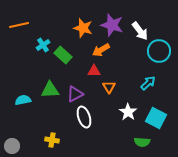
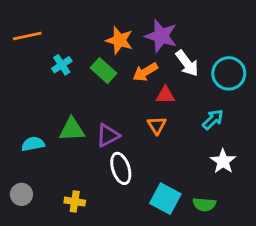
white arrow: (140, 31) -> (187, 63), moved
green rectangle: (63, 55) -> (104, 71), moved
red triangle: (94, 71) -> (165, 95), moved
white star: (128, 112) -> (223, 161), moved
cyan square: (156, 118) -> (165, 199), moved
gray circle: (12, 146) -> (21, 194), moved

